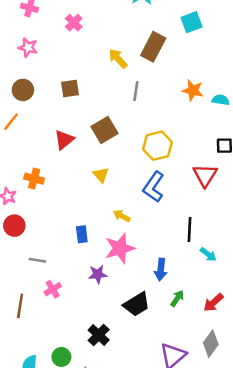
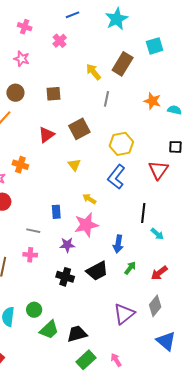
gray line: (37, 260) -> (33, 231), moved
pink cross: (53, 289) -> (30, 255), turned 32
black cross: (99, 335) -> (65, 277), moved, turned -30

